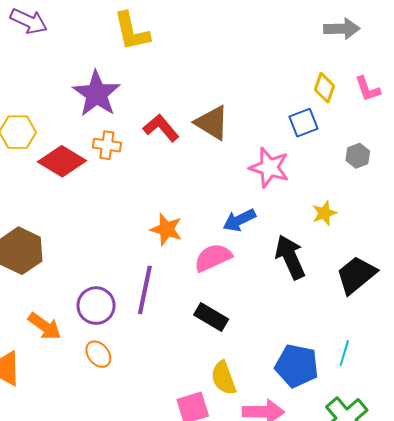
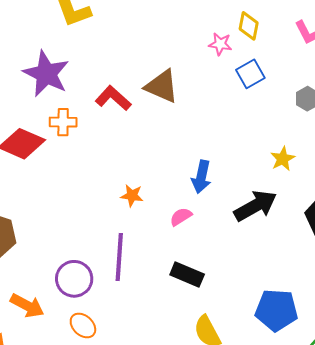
yellow diamond: (325, 88) -> (249, 26), moved
pink star: (269, 168) -> (220, 44), moved, size x0.6
blue arrow: (239, 220) -> (201, 177), turned -44
orange star: (166, 229) -> (132, 196), size x0.7
black arrow: (290, 257) -> (255, 206), turned 93
pink semicircle: (213, 258) -> (181, 217), size x0.6

